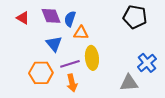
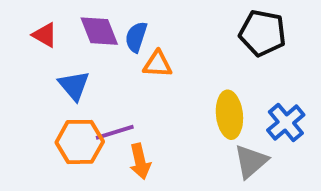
blue triangle: (54, 44) -> (74, 86), moved
yellow ellipse: (92, 58) -> (229, 115), moved
purple line: (70, 64) -> (115, 132), moved
gray triangle: (129, 83) -> (251, 161), turned -36

